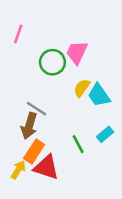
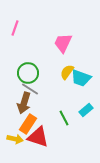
green circle: (52, 62) -> (28, 73), moved
cyan trapezoid: (99, 95) -> (81, 78), turned -35
yellow arrow: (18, 170) -> (15, 139), turned 70

